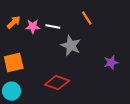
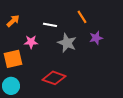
pink star: (33, 26) -> (31, 42), moved
purple star: (111, 62) -> (96, 38), moved

